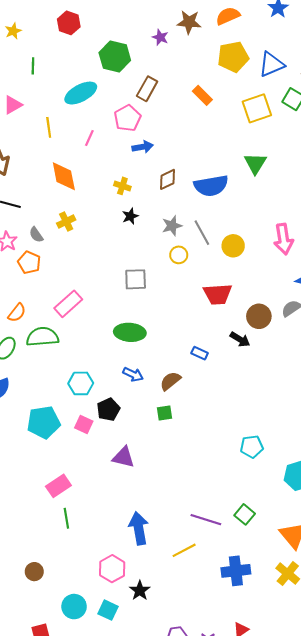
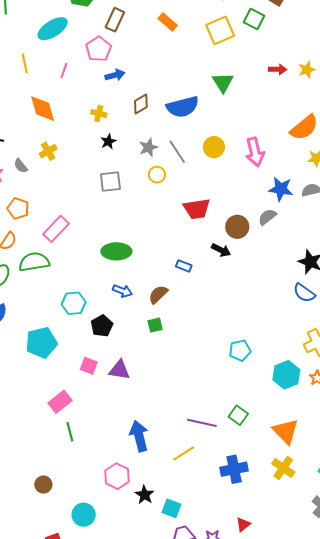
yellow circle: (233, 246) -> (214, 147), moved
orange pentagon: (29, 262) -> (18, 208), moved
gray square: (136, 279) -> (110, 182), moved
pink square: (84, 424) -> (89, 366), moved
cyan square: (108, 610) -> (172, 508), moved

